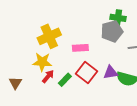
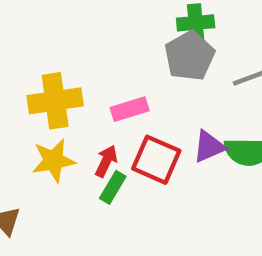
yellow cross: (49, 36) -> (55, 101), turned 30
red arrow: (48, 76) -> (106, 161), moved

